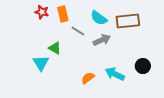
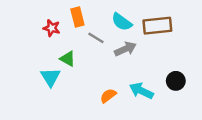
red star: (42, 12) -> (52, 28), moved

